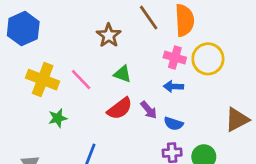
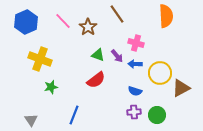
orange semicircle: (185, 20) -> (166, 16), moved
yellow circle: (208, 59) -> (160, 73), moved
pink line: (81, 80) -> (63, 21), moved
purple arrow: (149, 110) -> (117, 56), moved

